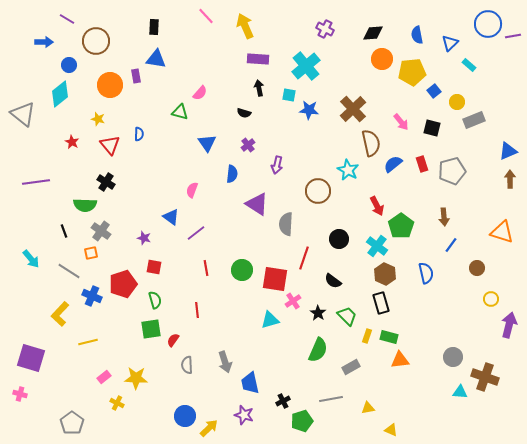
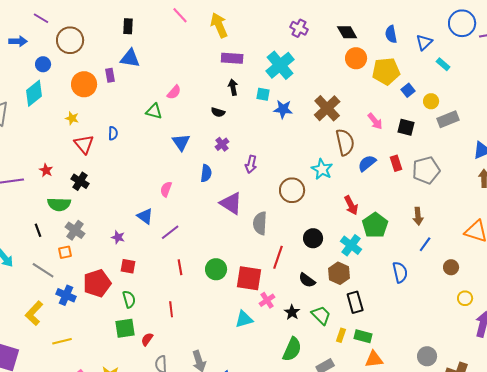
black diamond: (373, 33) -> (347, 32), turned 65
red star: (72, 142) -> (46, 170), moved
brown hexagon: (385, 274) -> (339, 273), moved

